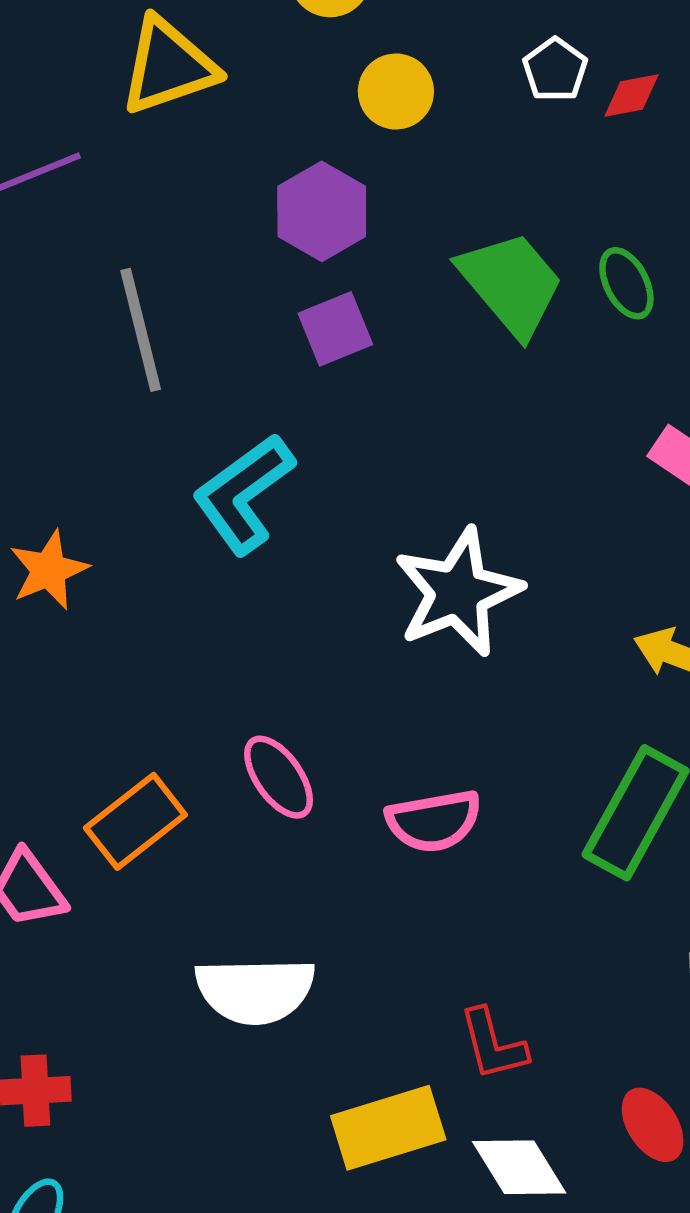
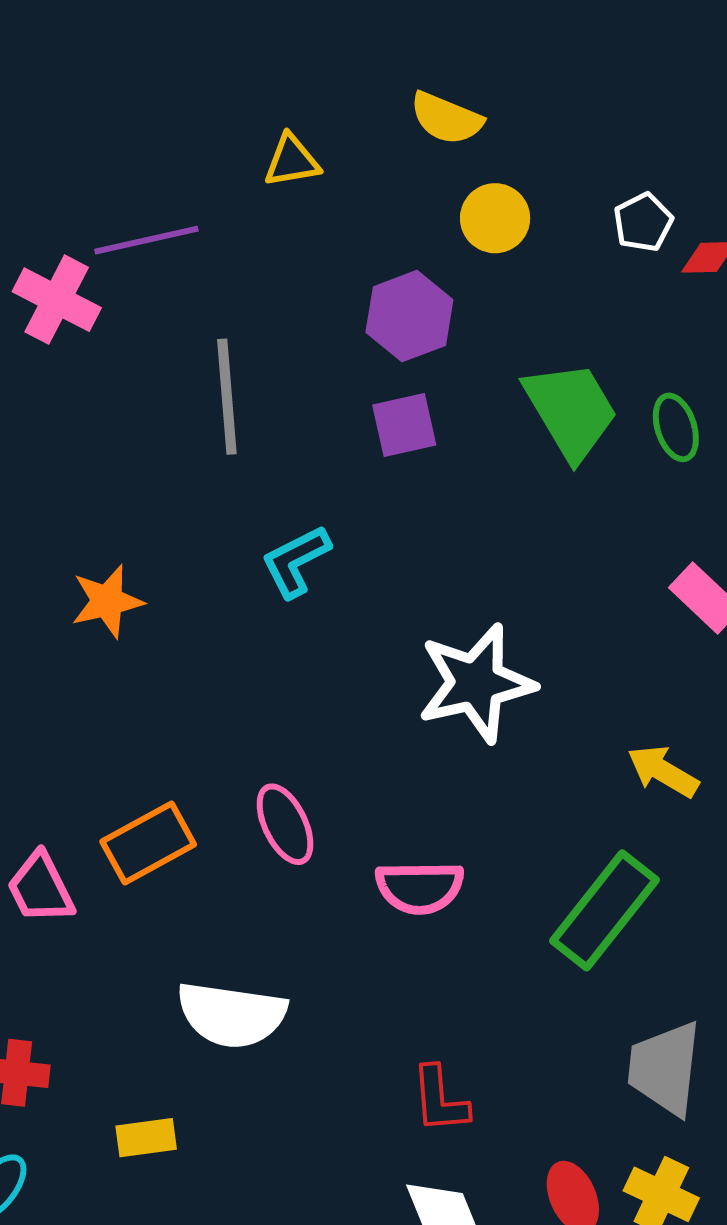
yellow triangle: (168, 66) -> (292, 161), size x0.6
cyan L-shape: (243, 494) -> (296, 561), size x0.7
yellow rectangle: (388, 1128) -> (146, 1138), moved, size x0.6

